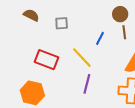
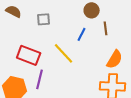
brown circle: (120, 14) -> (92, 10), moved
purple line: (87, 84) -> (40, 79), moved

